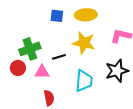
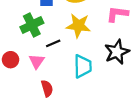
green cross: (30, 49) -> (32, 25), moved
pink triangle: (42, 72) -> (37, 61), turned -49

